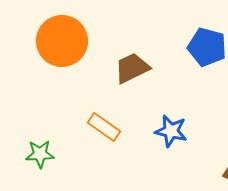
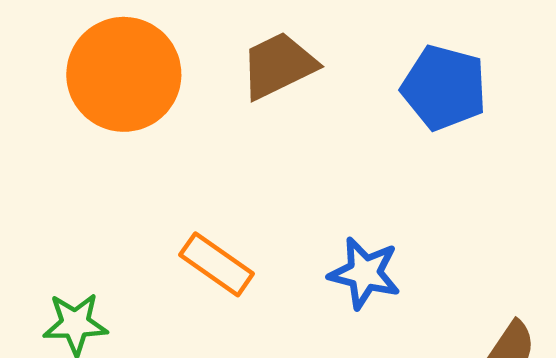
brown trapezoid: (132, 68) -> (278, 66), moved

